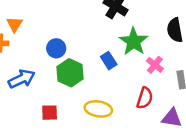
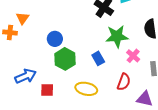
green star: (134, 42) -> (117, 36), turned 30
blue rectangle: (109, 61) -> (98, 58), moved
blue arrow: (22, 79) -> (26, 76), moved

